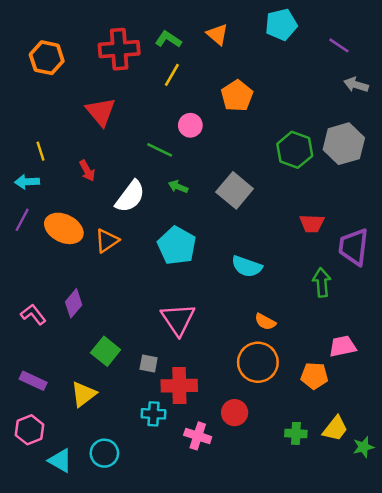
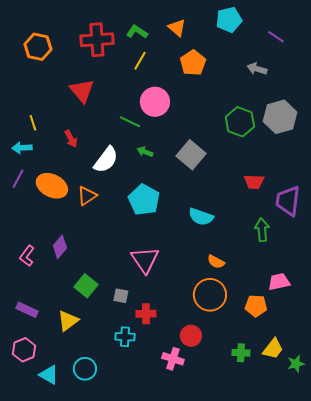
gray arrow: (356, 85) -> (257, 69), moved
orange pentagon: (237, 96) -> (193, 63), moved
pink circle: (190, 125) -> (155, 102), size x1.5
pink L-shape: (33, 314) -> (27, 256), turned -105
red cross: (179, 386) -> (146, 314), size x0.7
pink cross: (198, 436) -> (173, 359), moved

